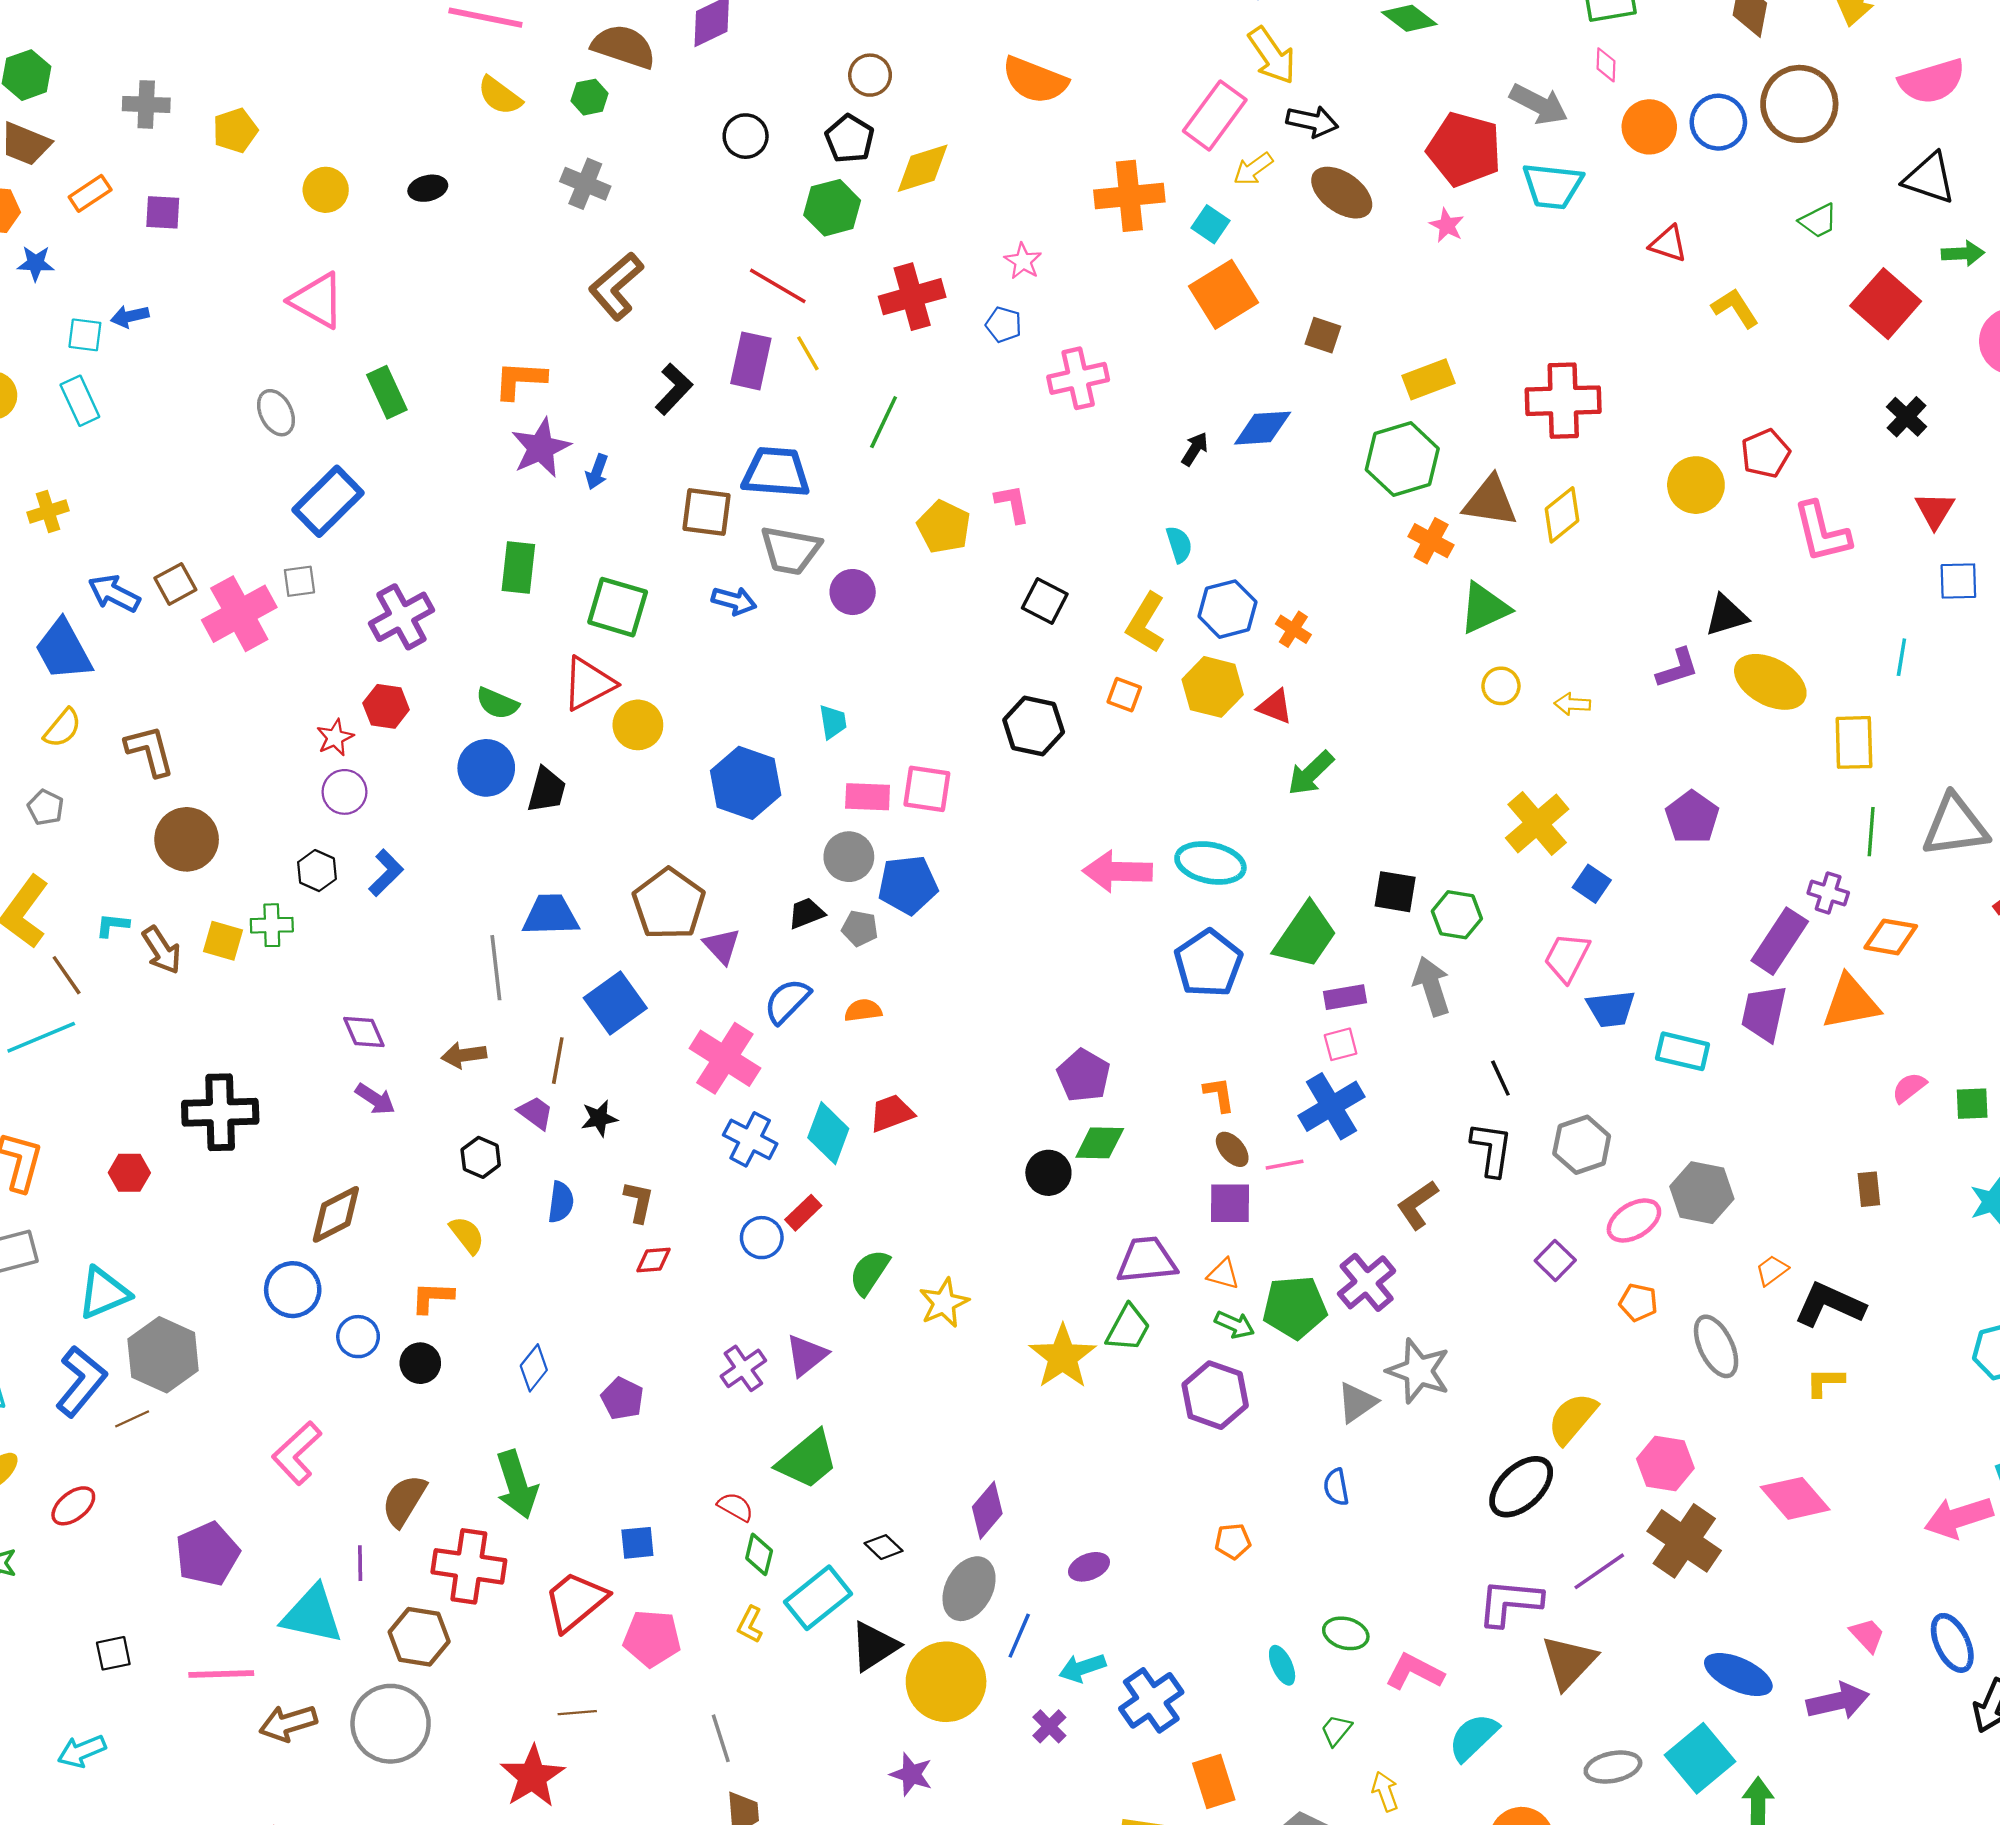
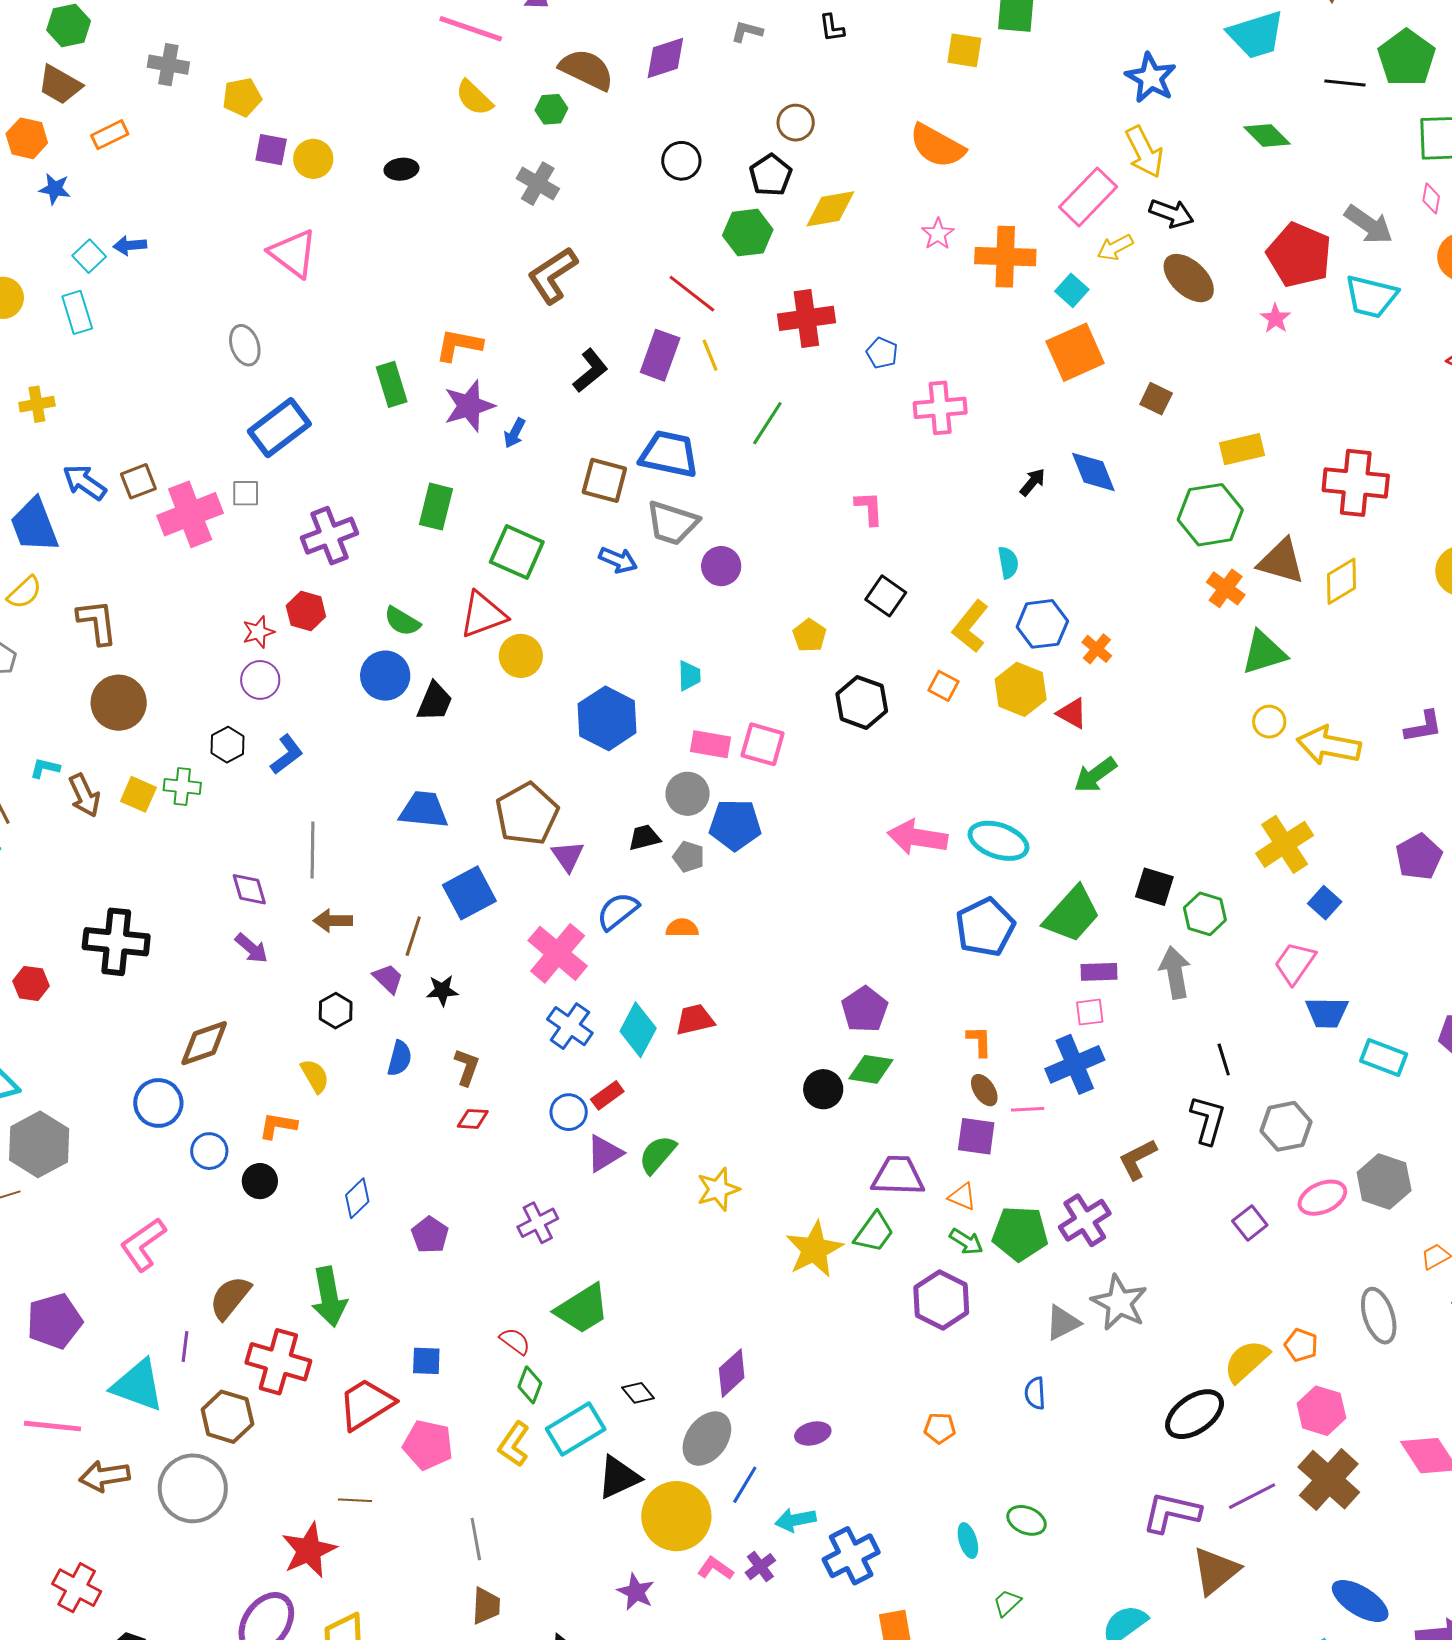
purple square: (163, 212) -> (271, 150), moved
pink star: (1023, 261) -> (938, 234), moved
cyan square: (85, 335) -> (89, 256), turned 32
green rectangle: (387, 392) -> (392, 384), moved
blue diamond: (1263, 428) -> (1093, 472), turned 64
yellow pentagon: (944, 527) -> (809, 635), moved, size x0.7
yellow arrow: (1572, 704) -> (1329, 745), size x2.0
gray line: (496, 968) -> (313, 850), moved
orange pentagon: (1638, 1302) -> (1301, 1345), moved
purple triangle: (806, 1355) -> (604, 1153), moved
yellow L-shape: (750, 1625) -> (514, 1444), size x1.4
pink L-shape: (1414, 1672) -> (715, 1568), moved, size x0.7

